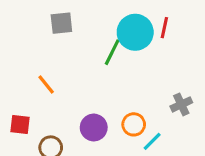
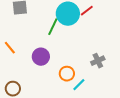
red line: (164, 28) -> (87, 11), turned 40
purple circle: (94, 128) -> (41, 57), moved

